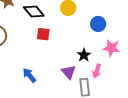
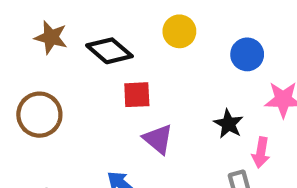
purple triangle: (69, 72) -> (158, 139), moved

